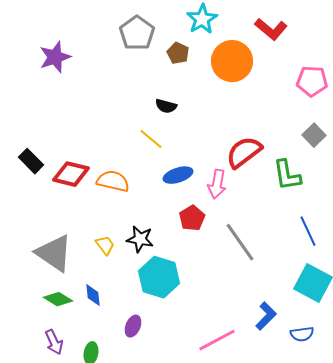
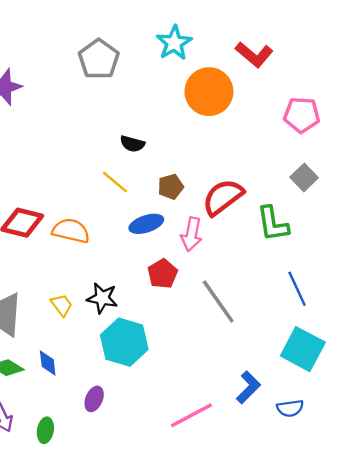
brown pentagon: (178, 53) -> (171, 187), moved, turned 30

